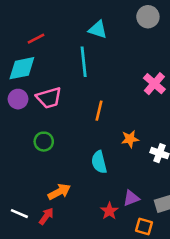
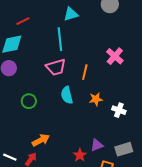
cyan triangle: (98, 30) -> (71, 14), turned -35
pink trapezoid: (49, 98) -> (56, 67), moved
orange line: (99, 111) -> (85, 72), moved
cyan semicircle: (99, 162) -> (67, 95), moved

